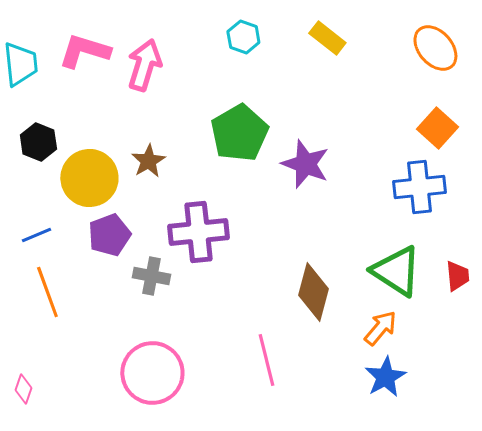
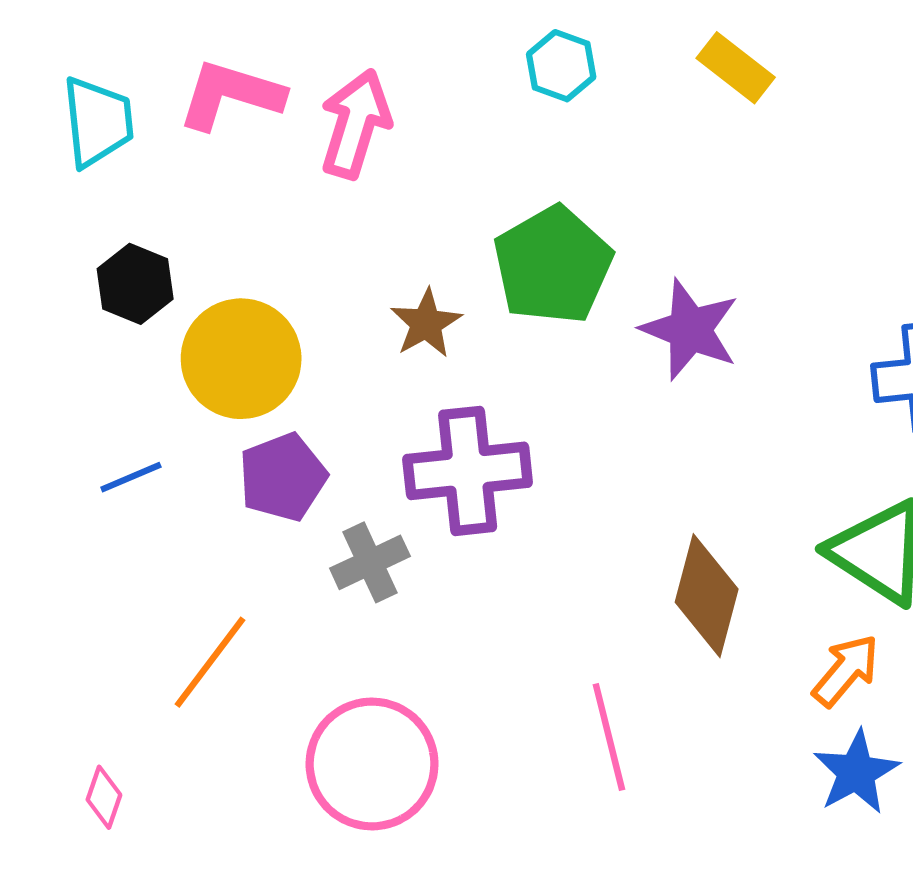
brown star: (148, 161) -> (426, 323), moved
gray cross: (151, 276) -> (370, 562), turned -36
orange line: (47, 292) -> (210, 662), moved, turned 57

